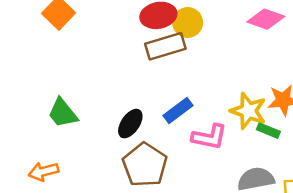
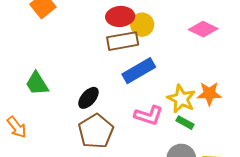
blue rectangle: (178, 111) -> (139, 71), moved, size x1.4
green rectangle: (268, 131) -> (185, 123), moved
orange arrow: (43, 172) -> (17, 127), turned -120

